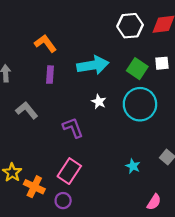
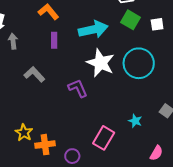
green square: (137, 69) -> (131, 20), moved
white star: (99, 102) -> (100, 63), size x2.0
pink rectangle: (69, 171) -> (104, 138), moved
orange cross: (34, 187) -> (45, 145), turned -30

